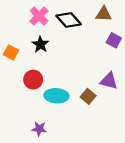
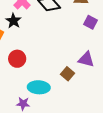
black star: (40, 44) -> (13, 21), moved
cyan ellipse: (56, 96) -> (39, 87), moved

